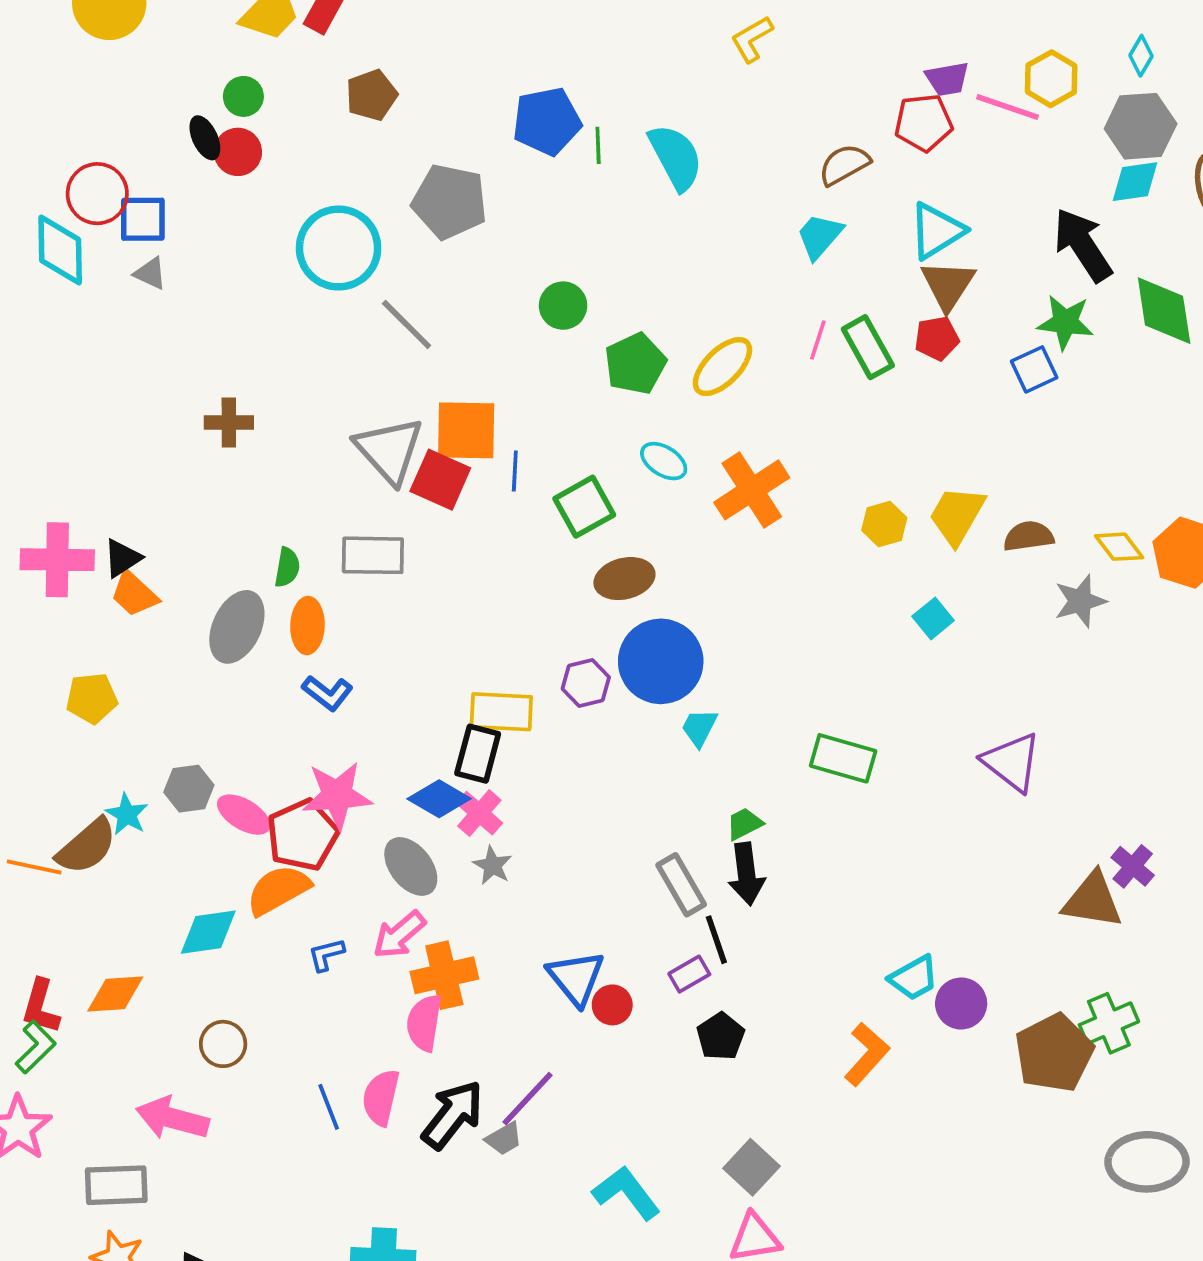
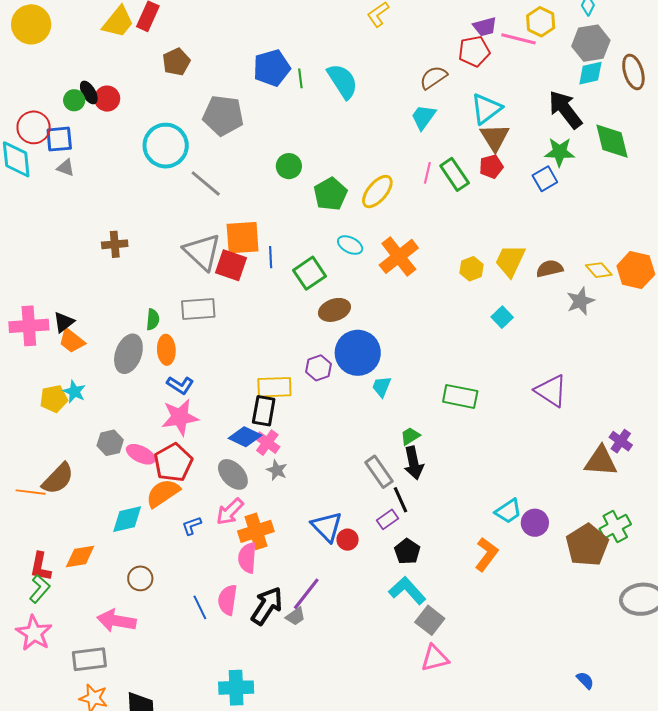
green circle: (243, 96) -> (74, 100), moved
pink star: (337, 795) -> (180, 417), moved
cyan star: (127, 814) -> (74, 392), moved
cyan L-shape: (626, 1193) -> (407, 590), moved

